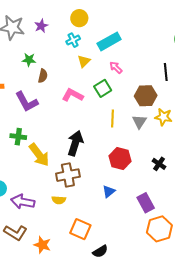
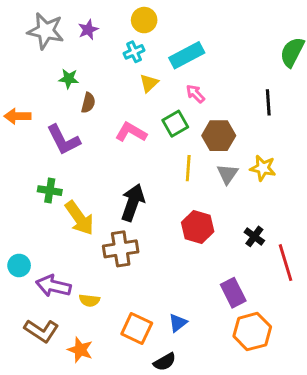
brown hexagon: (146, 96) -> (219, 136), moved
blue triangle: (109, 191) -> (178, 323), moved
yellow semicircle: (59, 200) -> (89, 300), moved

